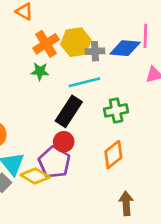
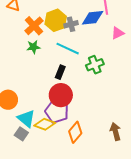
cyan line: (84, 82) -> (68, 49), turned 50
black rectangle: (69, 111) -> (60, 72), size x0.6
red circle: (64, 142) -> (61, 95), size x1.5
orange diamond: (113, 155) -> (75, 132), moved

